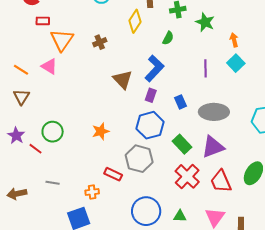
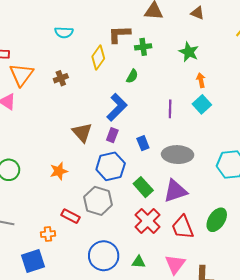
green star: (205, 22) -> (189, 52), moved
brown triangle: (123, 80) -> (82, 132), moved

